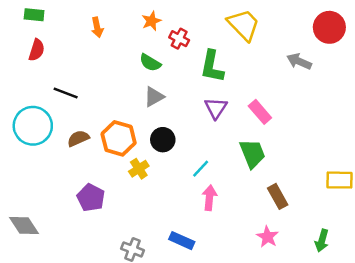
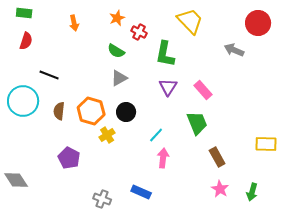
brown semicircle: (78, 138) -> (59, 111), turned -60
pink star: (268, 237) -> (220, 189), moved

